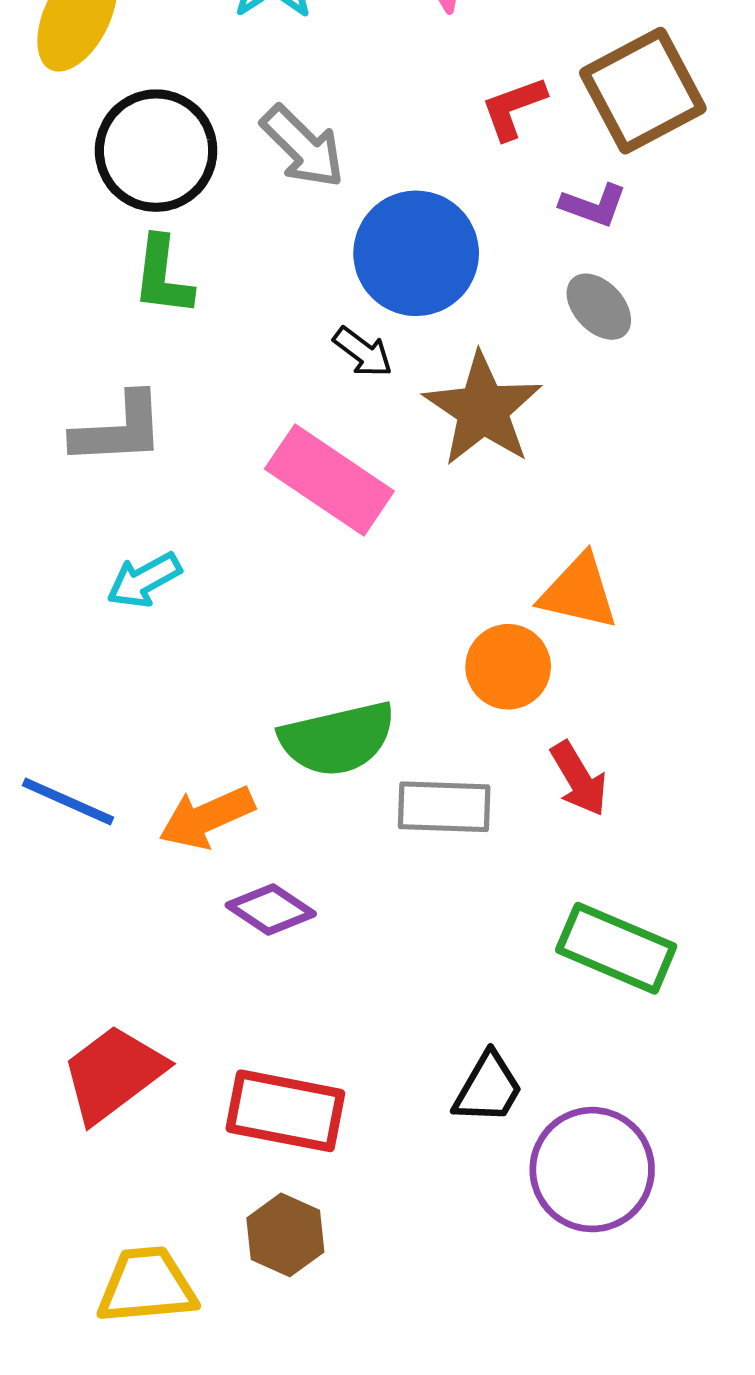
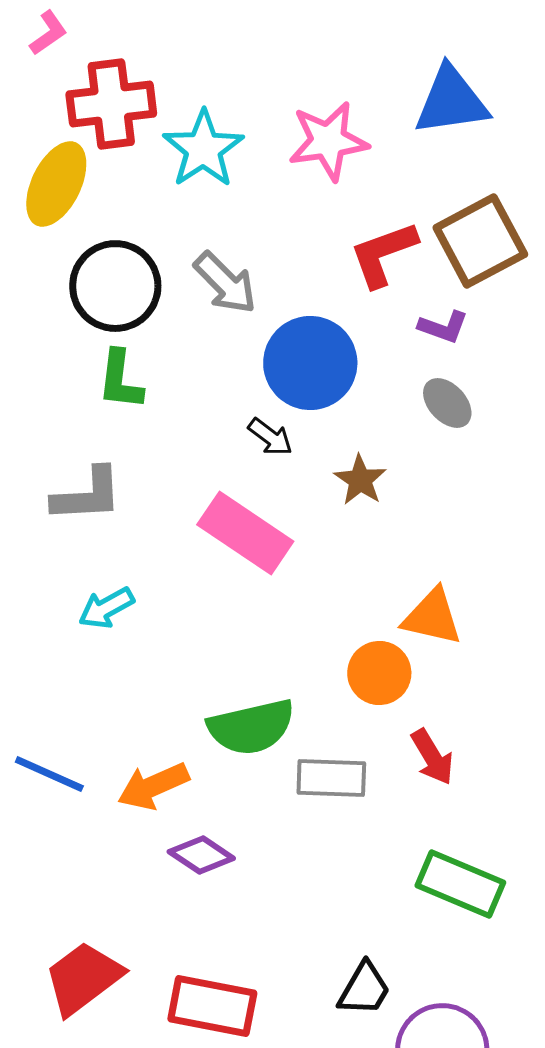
red L-shape: (513, 108) -> (383, 254), size x1.4
brown star: (483, 409) -> (360, 480), size x0.6

